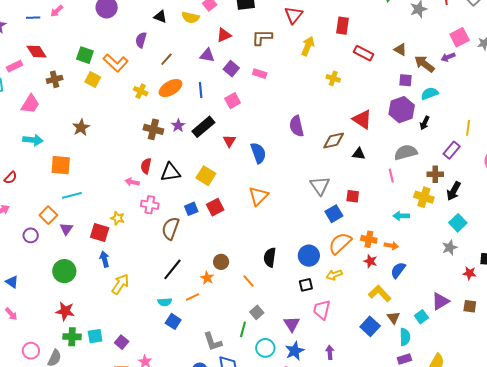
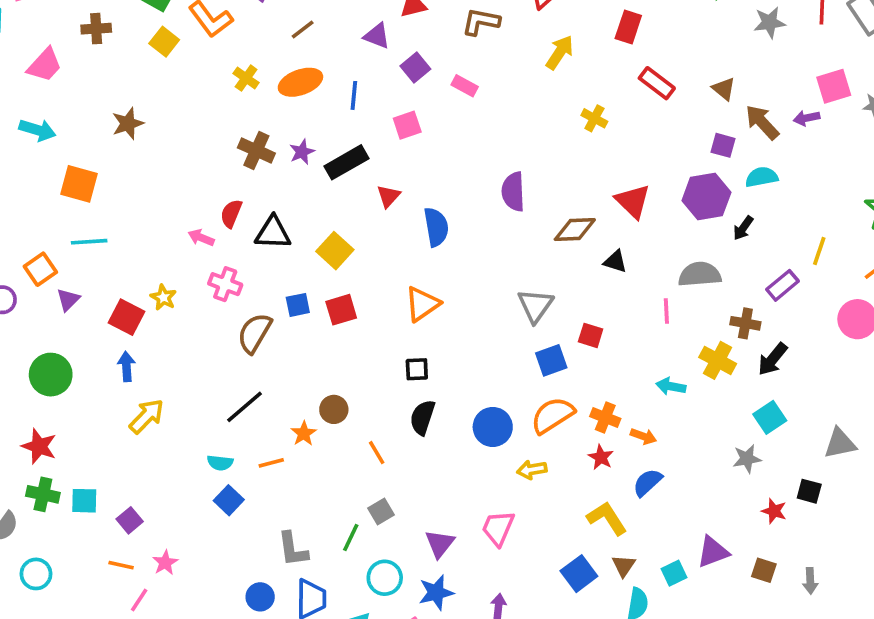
black square: (306, 285) -> (417, 369), moved

